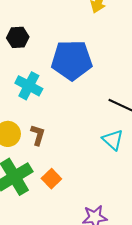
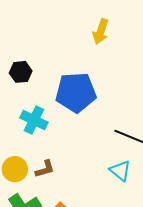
brown L-shape: (38, 135) -> (45, 169), turned 60

